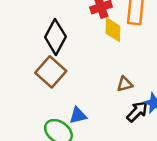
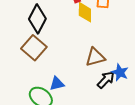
brown triangle: (125, 84) -> (95, 57), size x1.5

